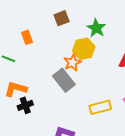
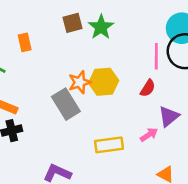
green star: (96, 28) -> (101, 27), moved
yellow hexagon: (84, 49) -> (104, 82), moved

